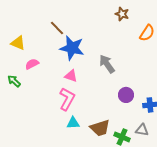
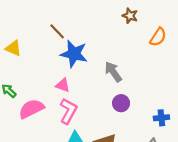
pink semicircle: (32, 64) -> (31, 109), moved, size x1.6
pink triangle: (71, 76) -> (63, 85), moved
purple circle: (126, 95) -> (121, 103), moved

